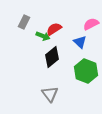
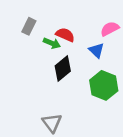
red semicircle: (54, 29) -> (65, 35), turned 56
gray triangle: (50, 94) -> (52, 123), moved

